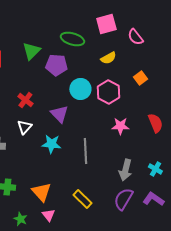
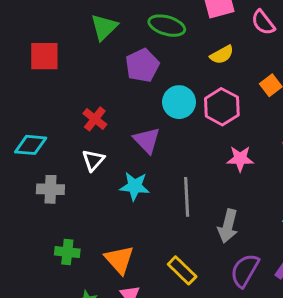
green triangle: (31, 51) -> (104, 27), moved
purple pentagon: (56, 65) -> (142, 65), turned -30
gray arrow: (125, 170) -> (228, 226), moved

